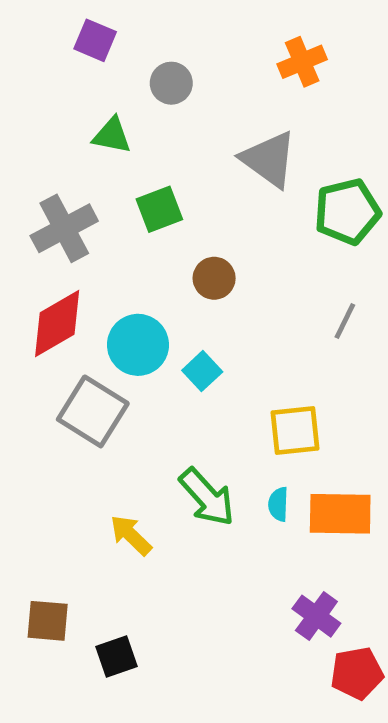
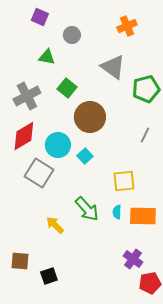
green square: (159, 209) -> (67, 88), turned -30
brown circle: (214, 278) -> (90, 117), size x1.8

